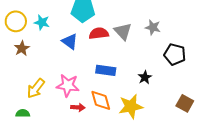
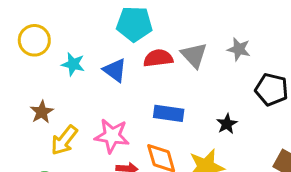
cyan star: (42, 22) -> (73, 64), moved
brown star: (22, 48) -> (42, 112), moved

